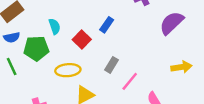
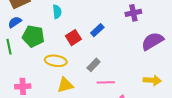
cyan semicircle: (55, 26) -> (57, 12), moved
blue semicircle: (12, 37) -> (15, 22), turned 144
pink line: (130, 81) -> (106, 82), turned 36

